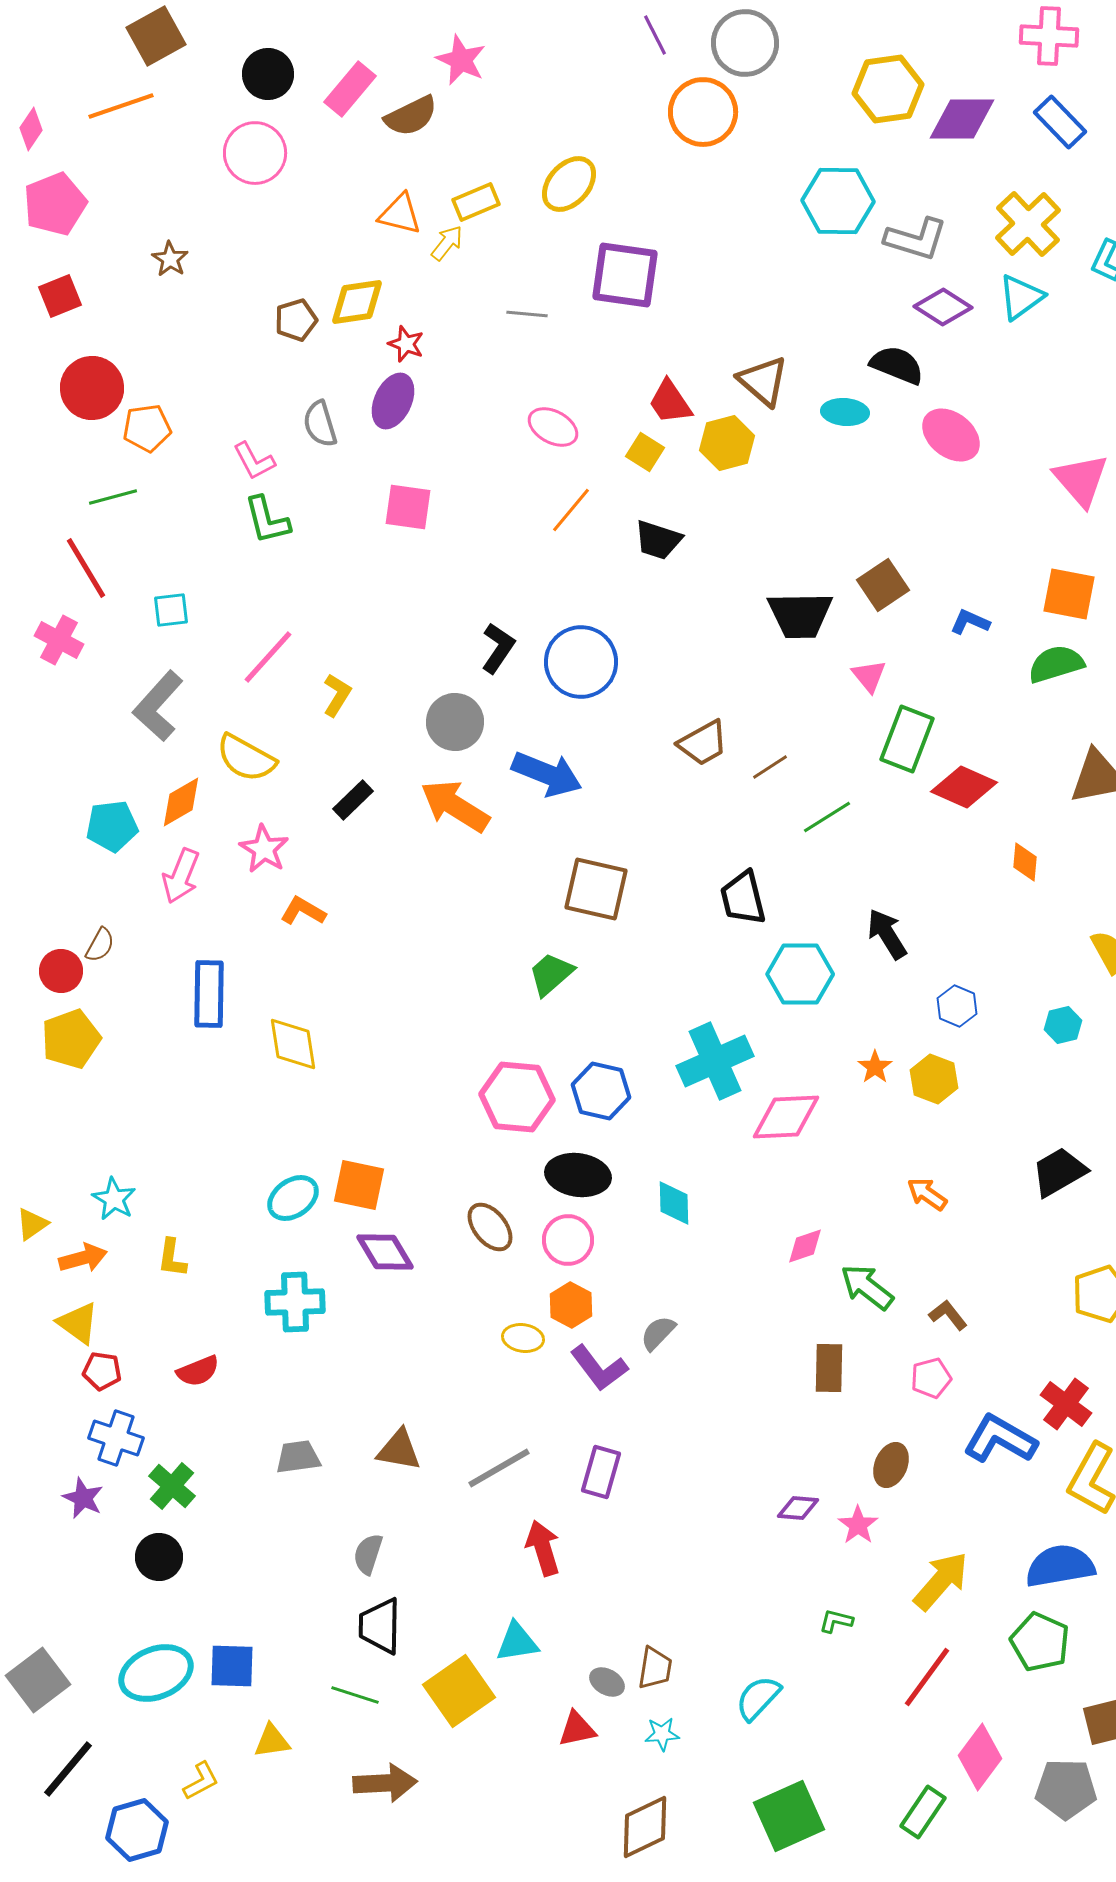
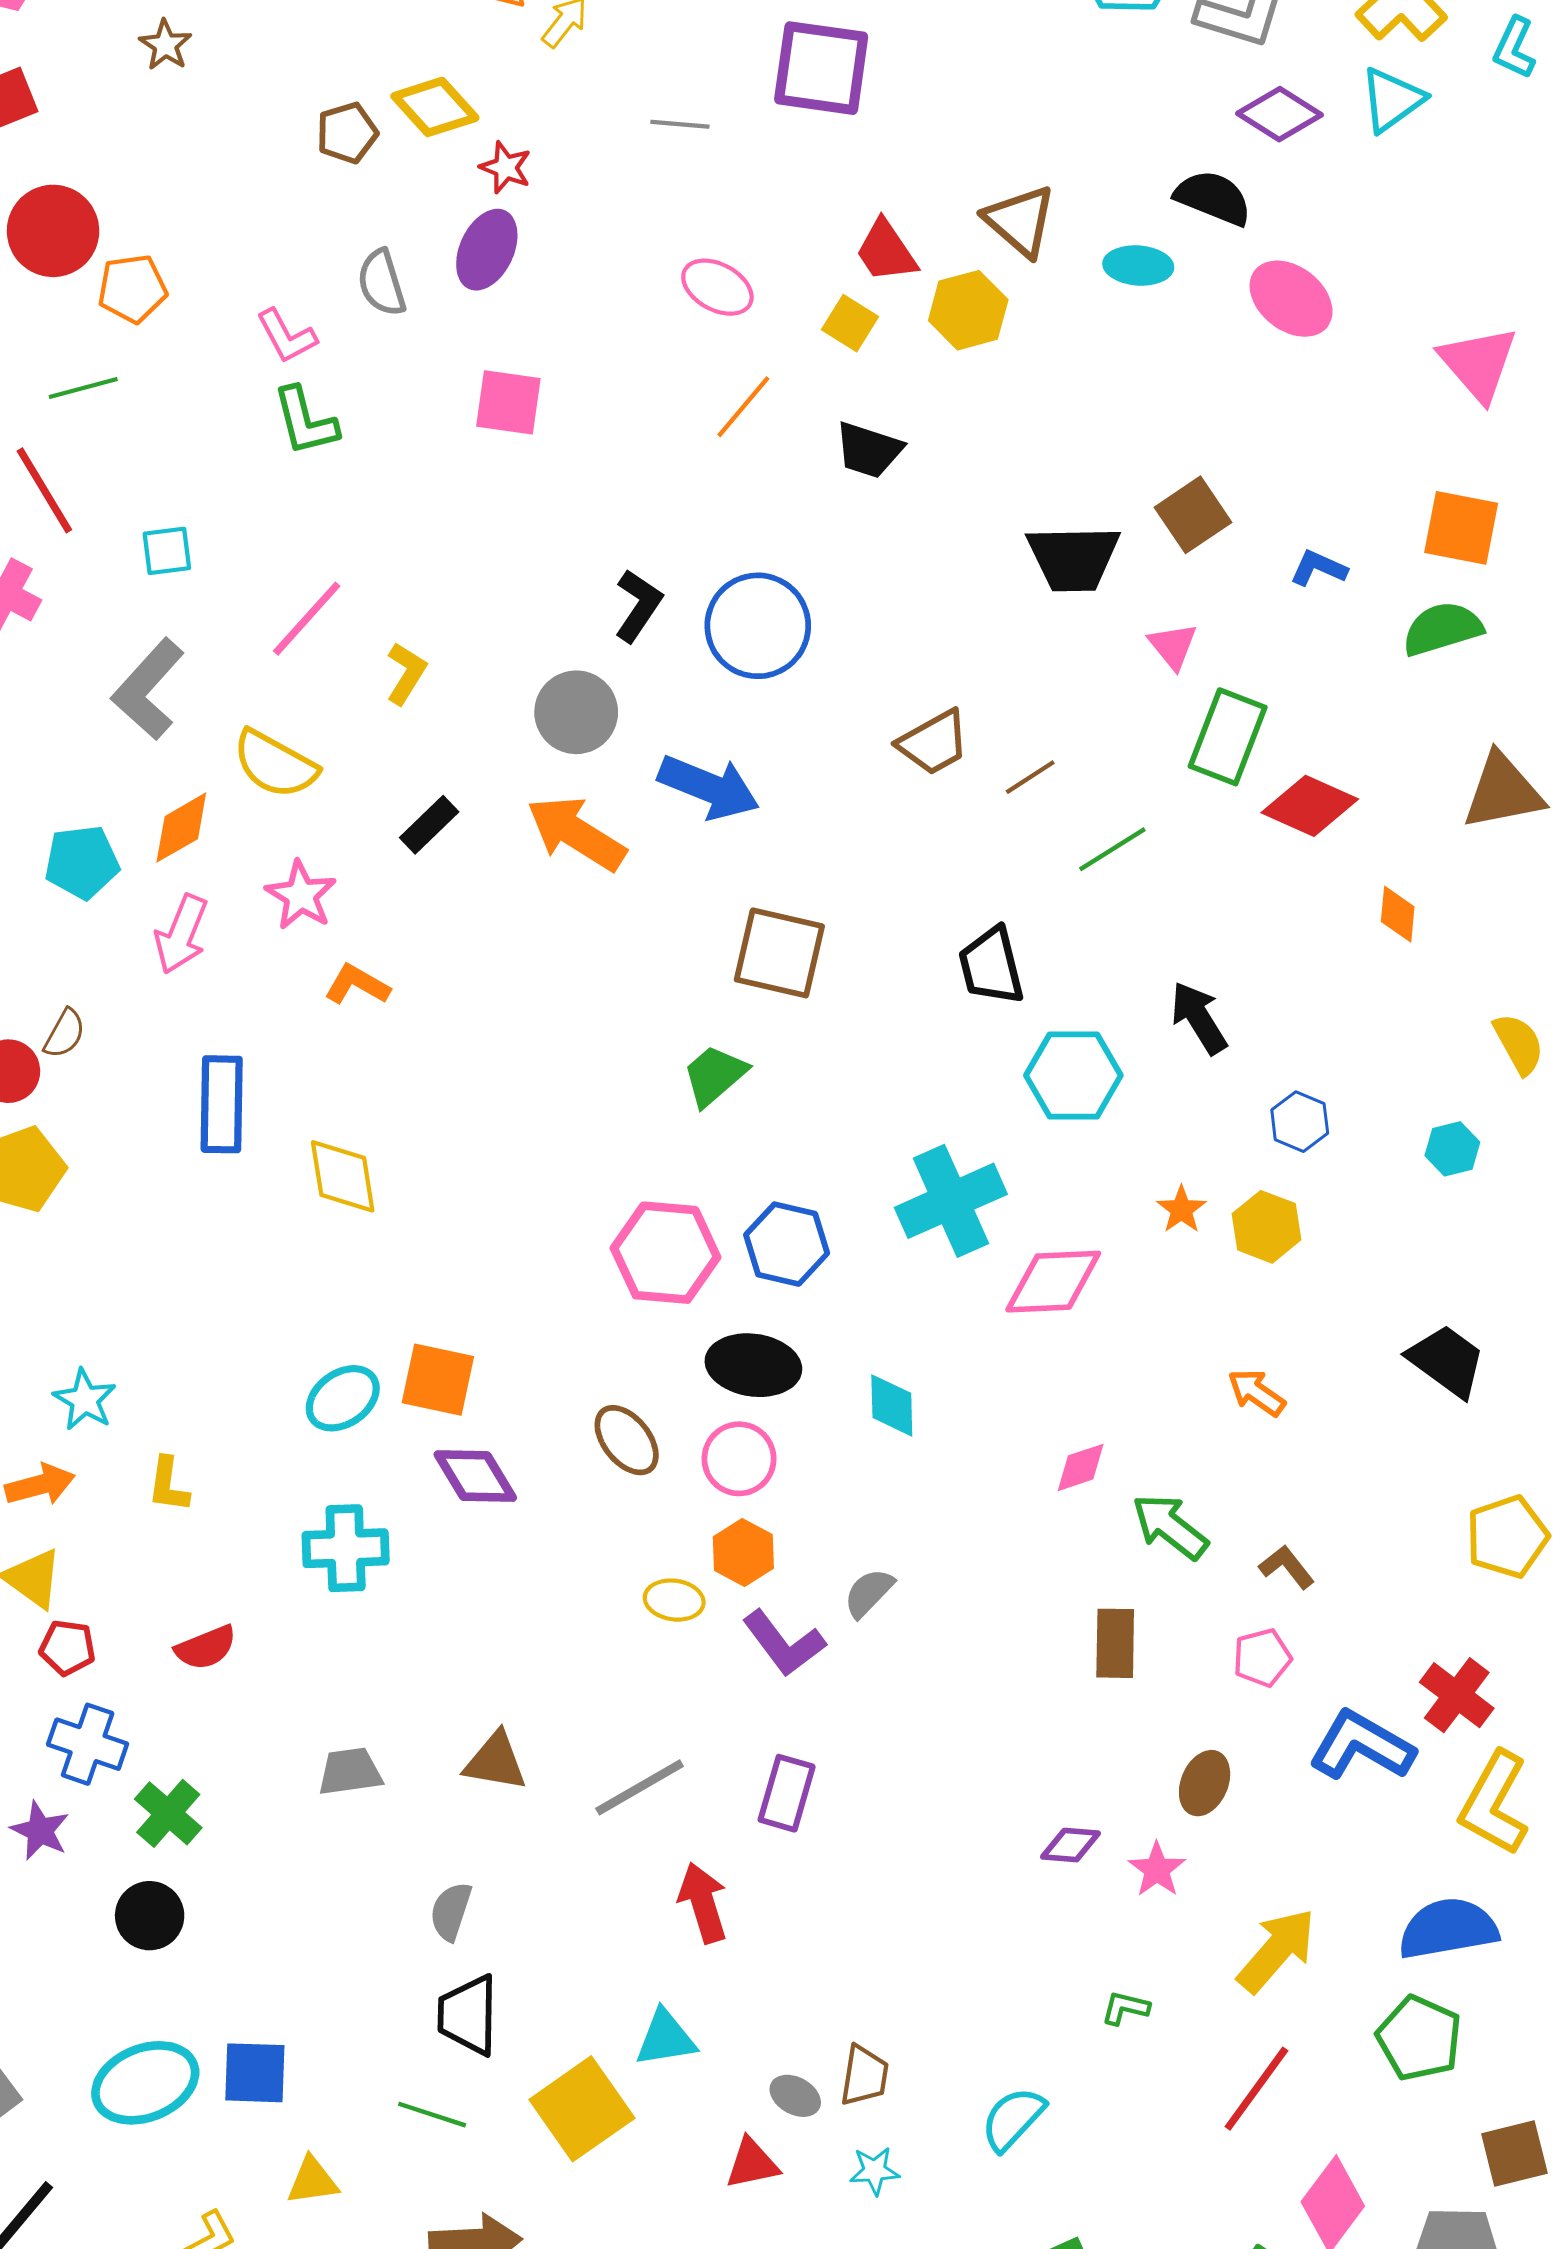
yellow diamond: (357, 302) -> (435, 107), turned 56
black trapezoid: (1059, 1172) -> (1447, 1361), turned 66

